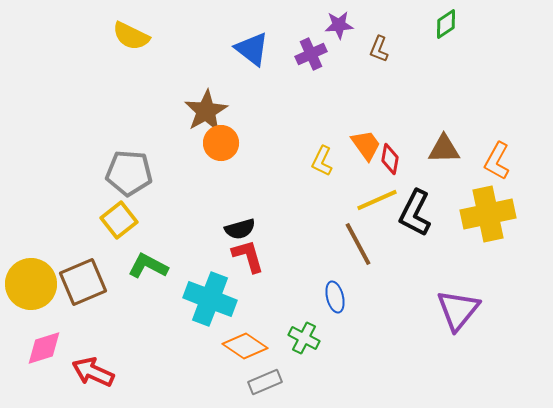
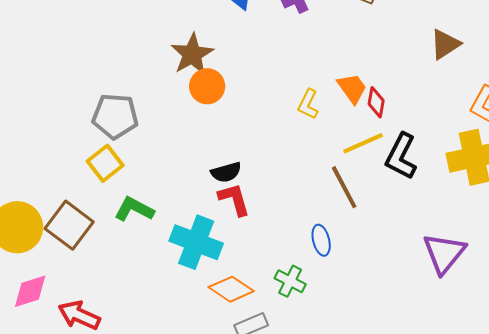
brown triangle: (444, 149) -> (445, 44), moved, turned -32
brown square: (83, 282) -> (69, 225), turned -30

